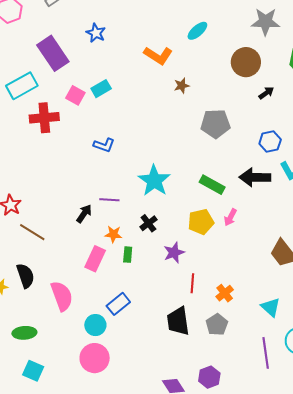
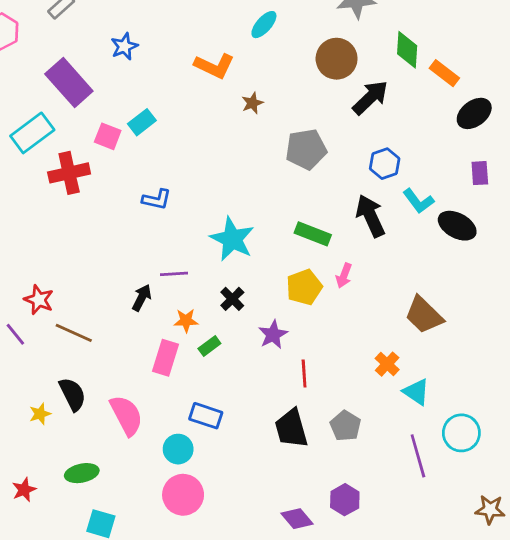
blue star: (96, 33) -> (124, 46), turned 30
black arrow: (266, 93) -> (370, 97), size x1.8
black arrow: (255, 177) -> (370, 216), turned 72
green rectangle: (128, 255) -> (209, 346), turned 56
orange cross: (225, 293) -> (387, 364), moved
blue rectangle: (118, 304) -> (206, 416), turned 65

